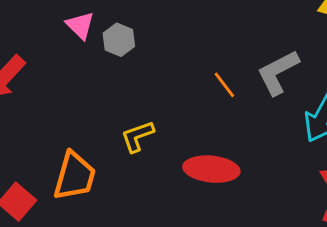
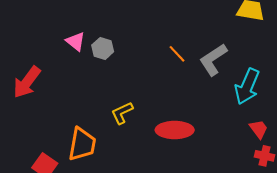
orange line: (224, 85) -> (177, 54), moved

